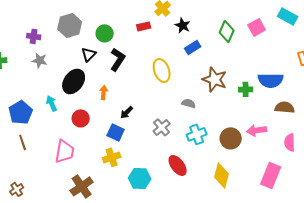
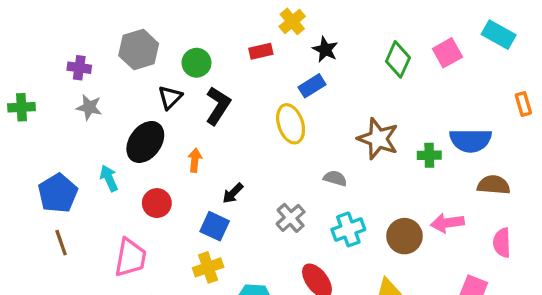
blue rectangle: (193, 47) -> (312, 86), moved

